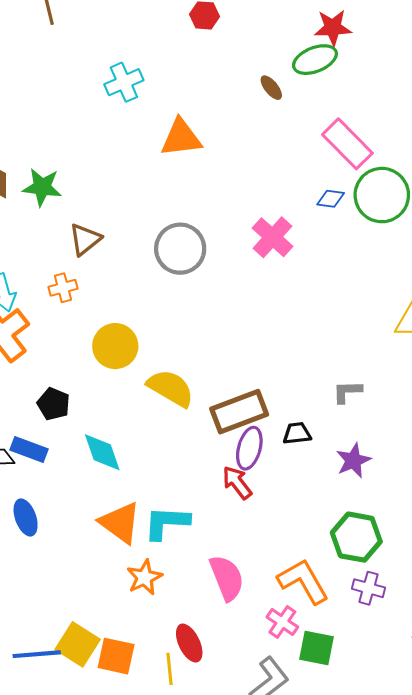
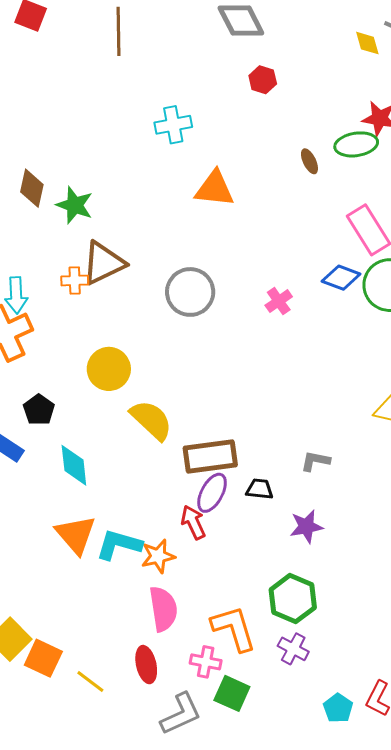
blue diamond: (331, 199) -> (341, 278), size x1.4
pink cross: (273, 237) -> (279, 301), size x0.7
brown triangle: (85, 239) -> (103, 263), size x1.4
orange cross: (63, 288) -> (75, 280), moved
orange star: (144, 577) -> (158, 556), moved
pink cross: (282, 622) -> (206, 662), turned -36
red ellipse: (189, 643) -> (146, 665), moved
yellow line: (169, 669) -> (90, 682), turned -60

